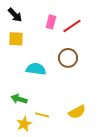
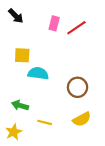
yellow square: (16, 39) -> (22, 55), moved
brown circle: (68, 58) -> (78, 87), moved
yellow star: (24, 124) -> (14, 132), moved

